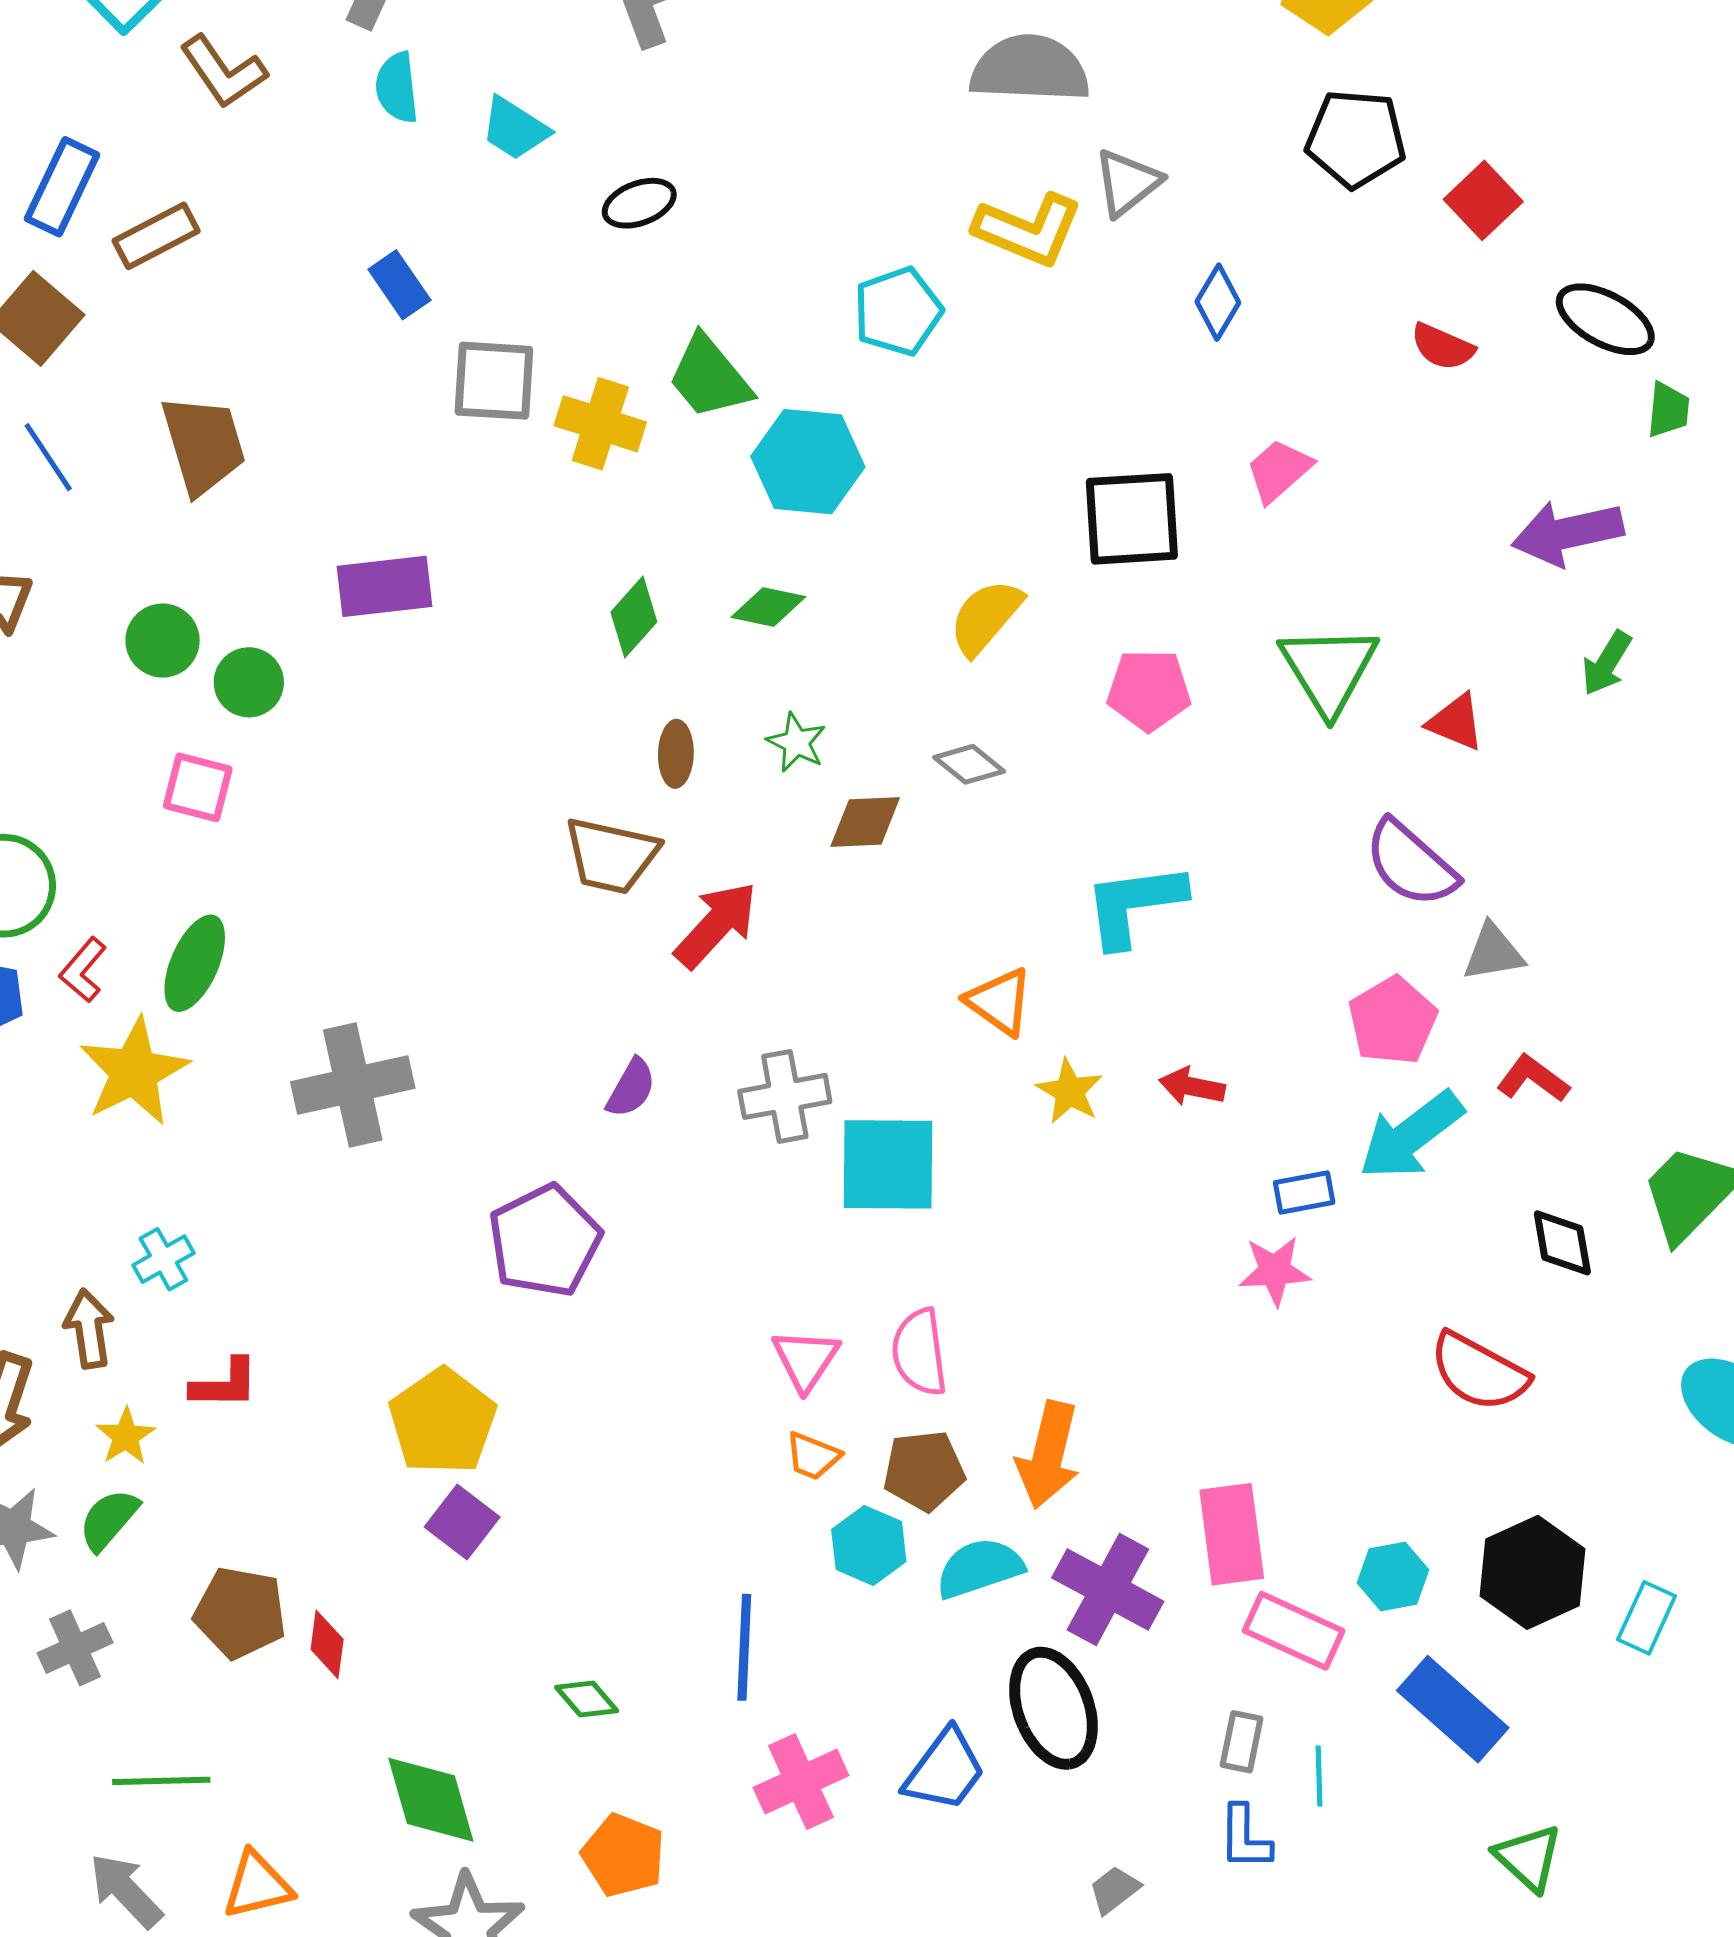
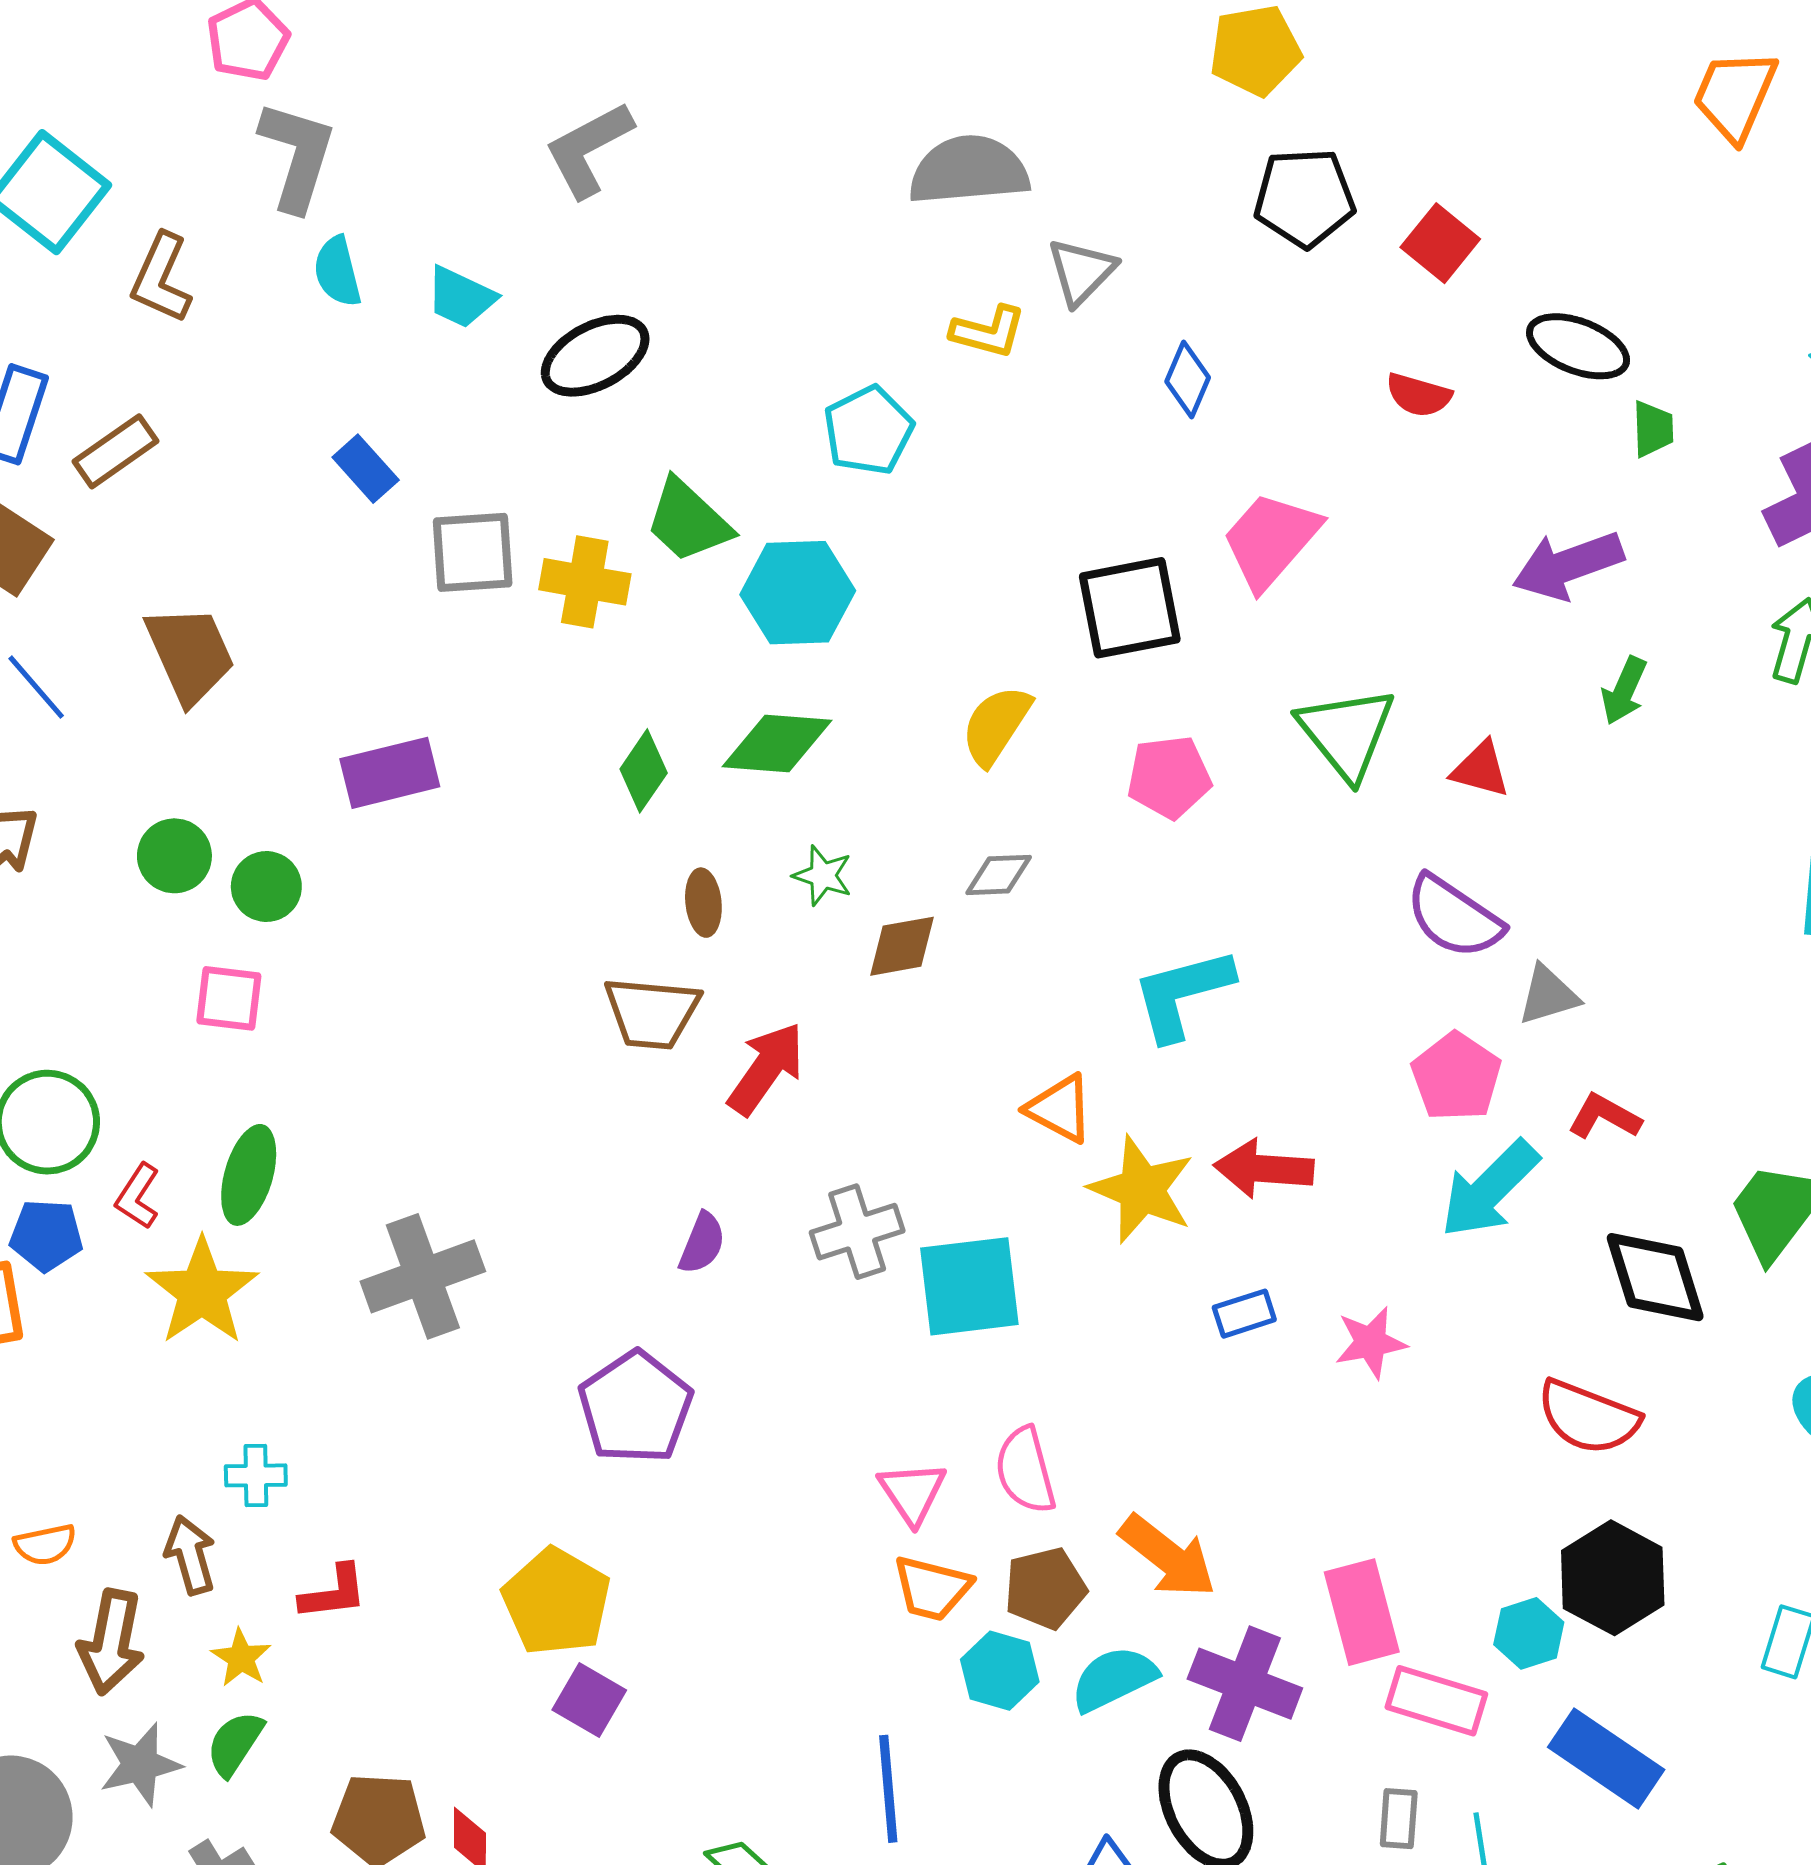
brown L-shape: (223, 72) -> (161, 278), turned 66
black ellipse: (639, 203) -> (595, 356), size x1.5
yellow L-shape: (1028, 230) -> (988, 332), size x0.7
pink trapezoid: (1279, 470) -> (1271, 540), size x1.5
green diamond: (768, 607) -> (777, 743), size x1.5
gray diamond: (969, 764) -> (999, 875), turned -34
red arrow: (1192, 1087) -> (1264, 1169), size x1.5
yellow star: (1070, 1091) -> (1142, 1190), size x1.6
blue rectangle: (1304, 1192) -> (1244, 1314), moved
black diamond: (1562, 1243) -> (1655, 1277), size x1.5
cyan cross: (163, 1259) -> (256, 1475), turned 36
orange arrow: (1048, 1455) -> (1168, 1556), turned -58
orange trapezoid: (813, 1456) -> (932, 1588), size x1.4
black hexagon: (1532, 1572) -> (1613, 1578), moved

